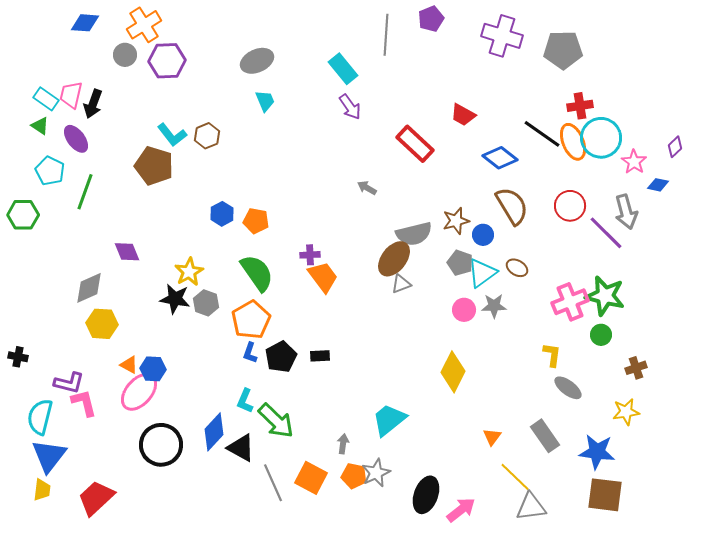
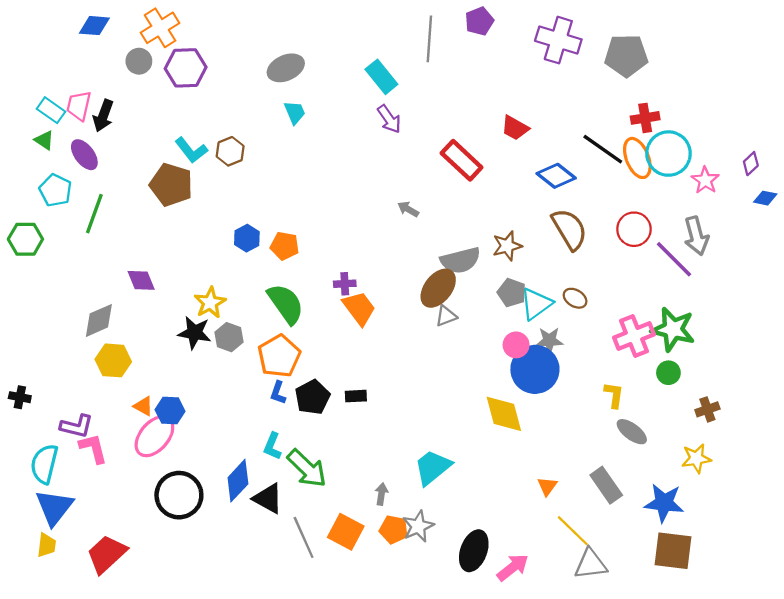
blue diamond: (658, 185) -> (765, 198), moved
blue circle: (483, 235) -> (535, 369), moved, size x2.0
yellow diamond: (453, 372) -> (504, 414), turned -42

